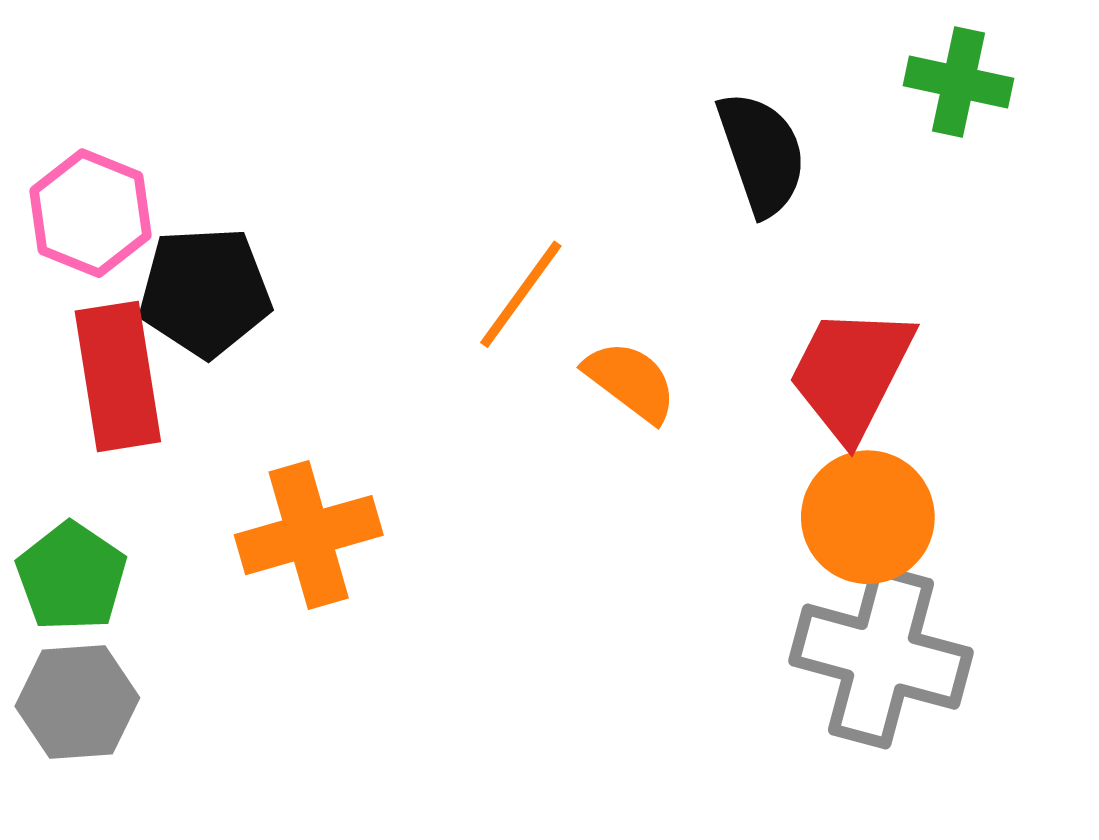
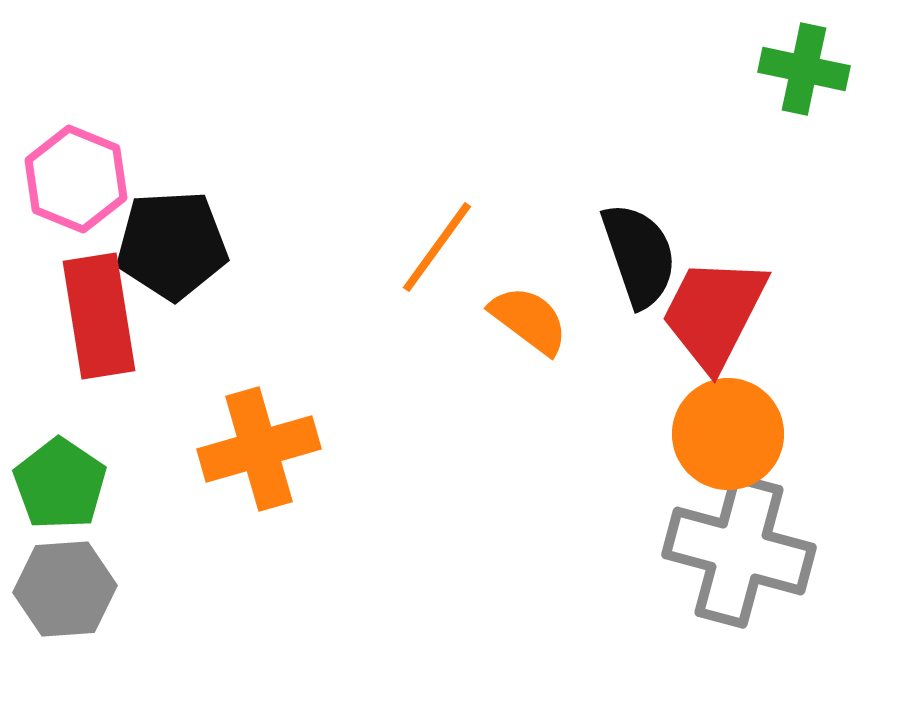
black semicircle: (762, 154) -> (639, 255), moved

